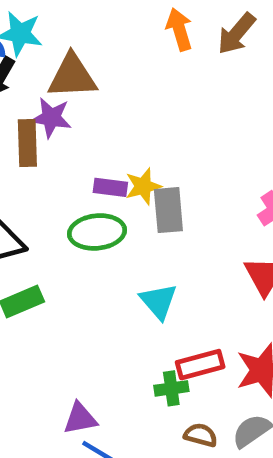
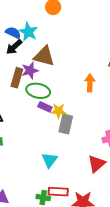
orange arrow: (179, 29) -> (90, 83), moved
purple star: (51, 118) -> (30, 70), turned 30
green ellipse: (97, 232) -> (38, 91), moved

